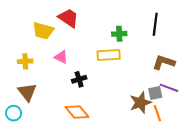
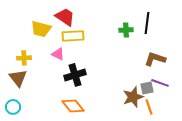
green cross: (119, 34) -> (126, 30), moved
yellow rectangle: (109, 55) -> (73, 36), moved
black cross: (79, 79) -> (75, 75), size x1.5
brown triangle: (27, 92) -> (18, 78), moved

